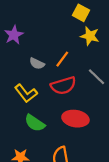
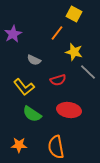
yellow star: (90, 36) -> (74, 52), moved
orange line: (62, 59) -> (57, 33), moved
red semicircle: (63, 86) -> (58, 80), size x0.7

